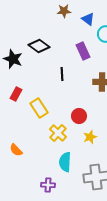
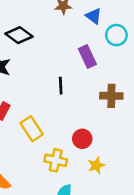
black diamond: (39, 46) -> (19, 35), moved
yellow cross: (58, 133) -> (56, 160), turned -30

